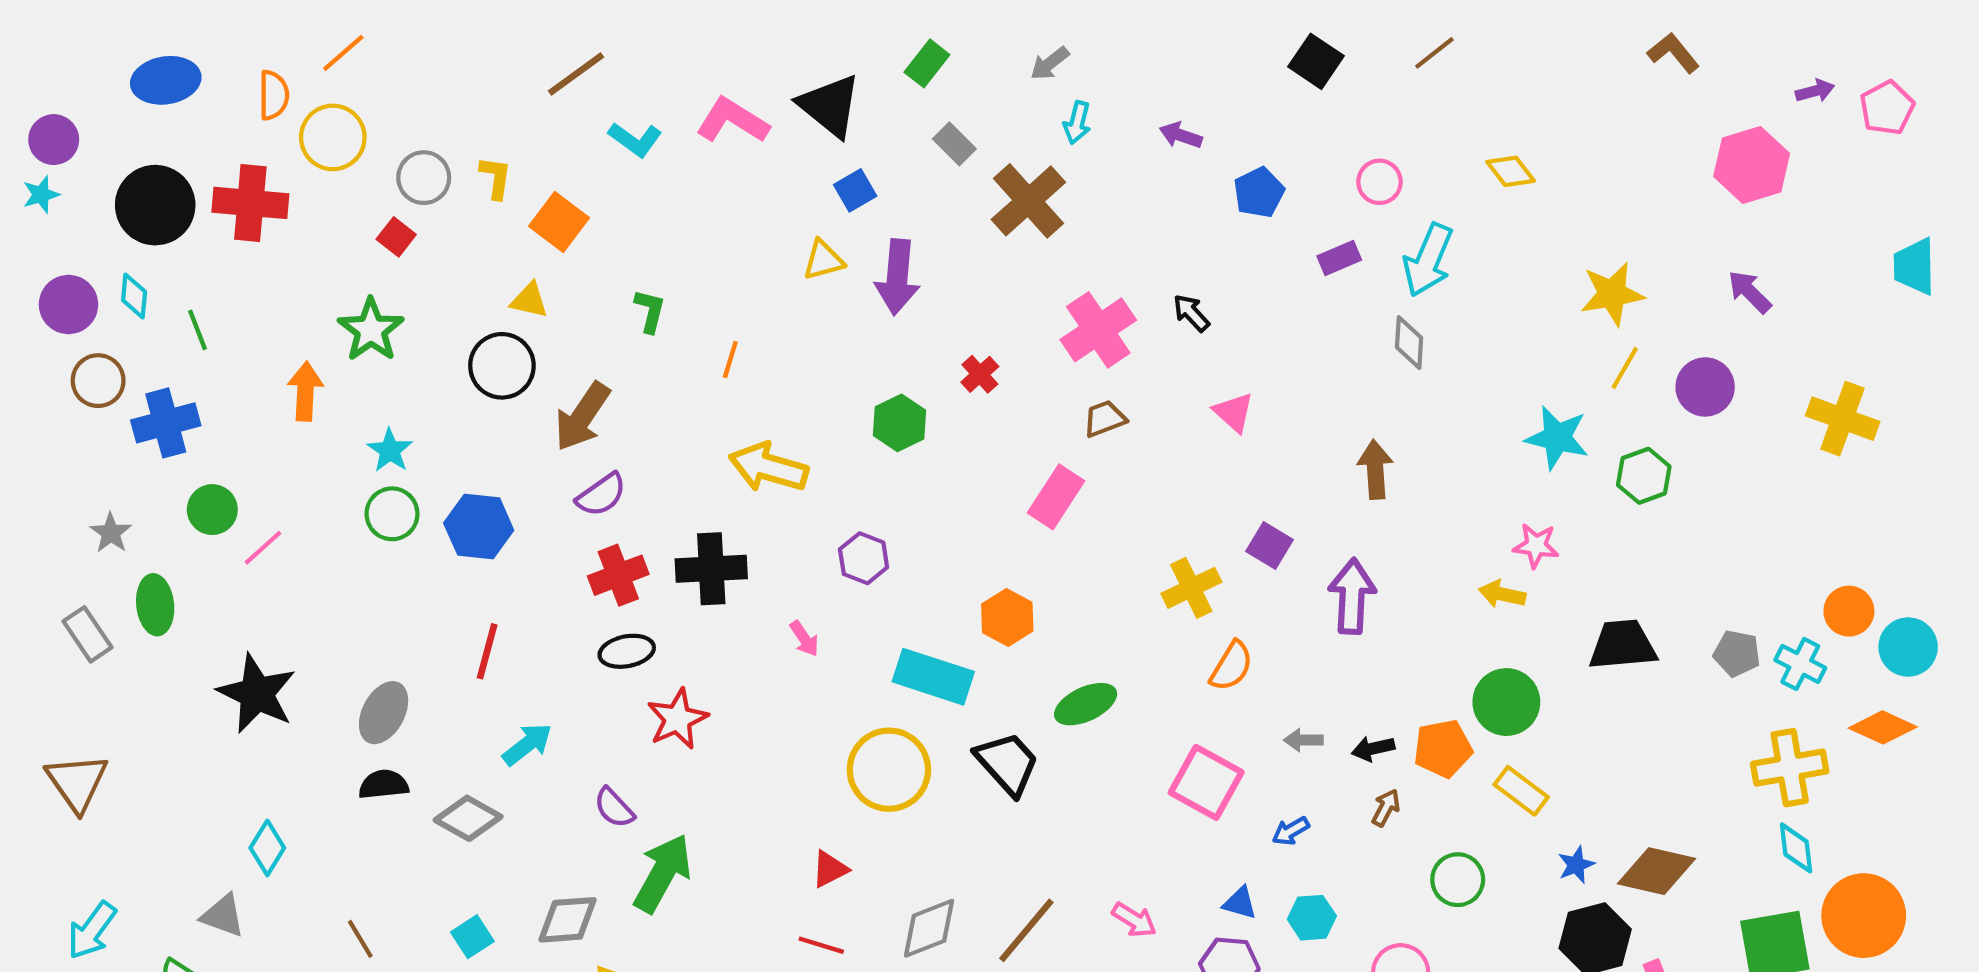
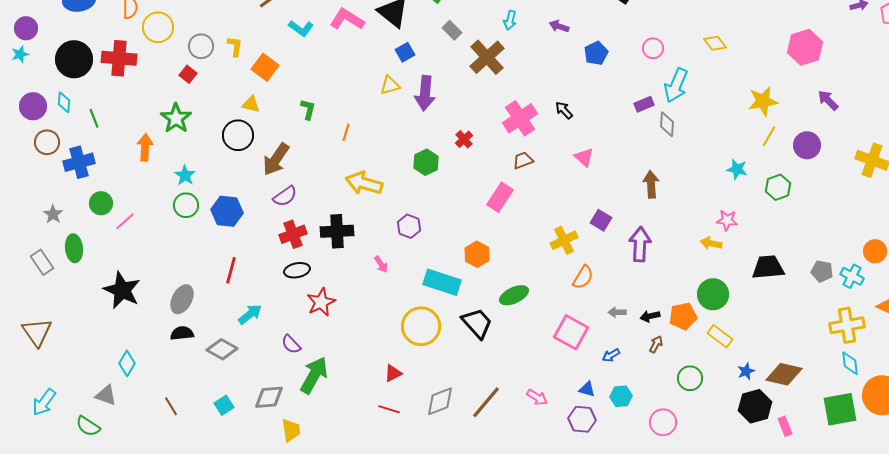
pink hexagon: (1752, 165) -> (805, 47), moved
purple rectangle: (1339, 258) -> (644, 104), moved
cyan star: (1557, 438) -> (737, 169), size x0.7

